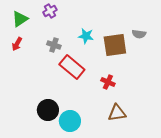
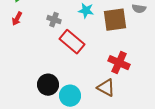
red cross: (108, 82) -> (119, 63), moved, size x1.5
brown triangle: (117, 113) -> (106, 88), moved, turned 36

